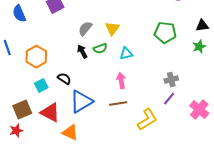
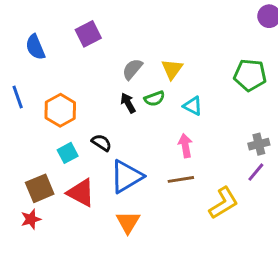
cyan triangle: (126, 54) -> (193, 106), turned 40
orange triangle: (70, 133) -> (128, 222), moved, turned 36

